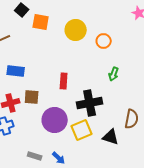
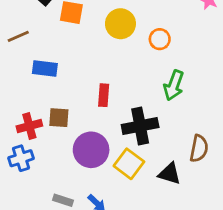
blue rectangle: (16, 71) -> (45, 69), moved
green arrow: (114, 74) -> (174, 85), size x1.5
yellow square: (82, 130) -> (129, 164), turned -30

